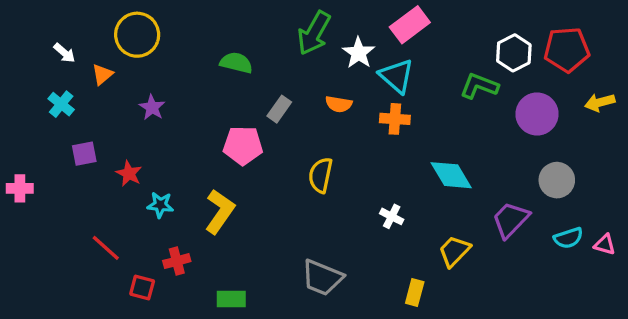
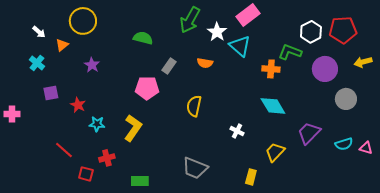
orange cross: (395, 119) -> (271, 69), moved
gray circle: (557, 180) -> (346, 99), moved

